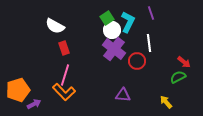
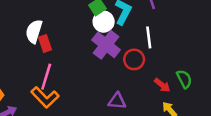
white semicircle: (55, 26) -> (34, 31), moved, turned 78
red arrow: (184, 62) -> (162, 85), moved
green semicircle: (178, 77) -> (184, 79), turned 91

